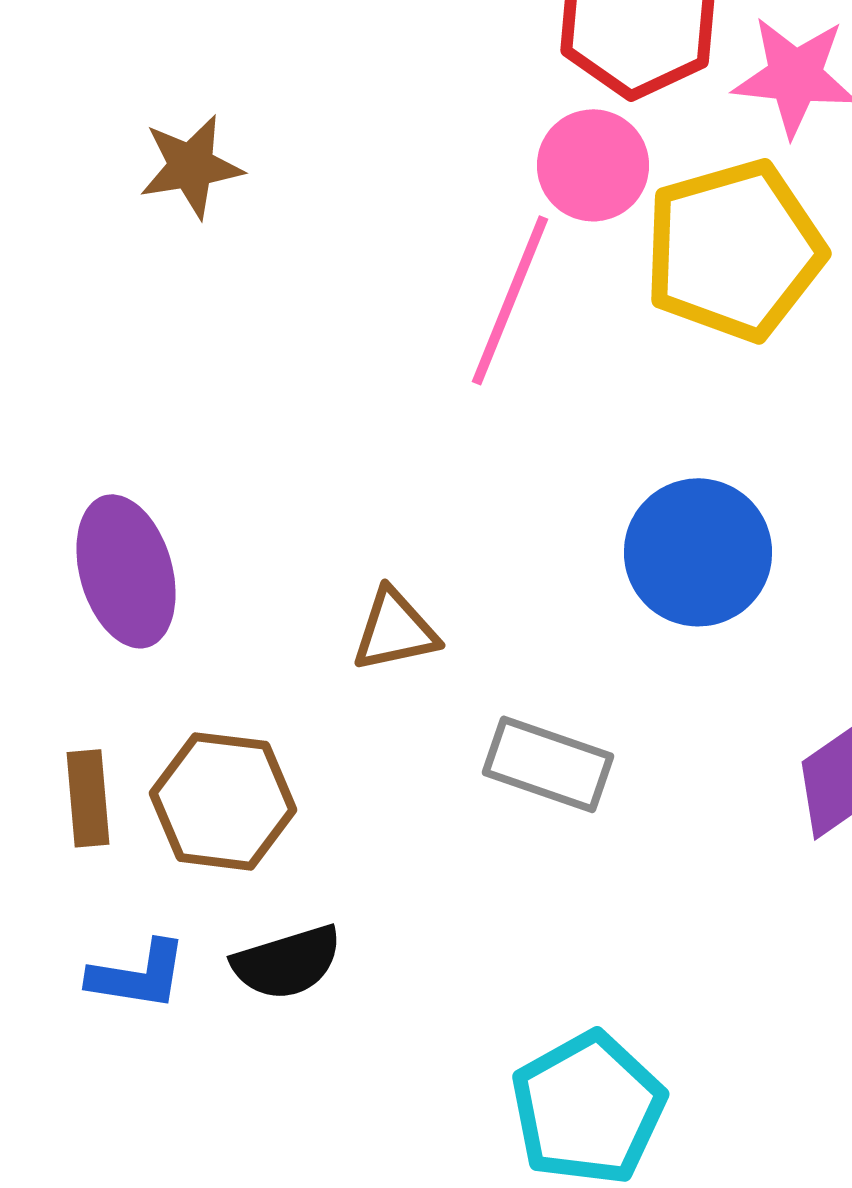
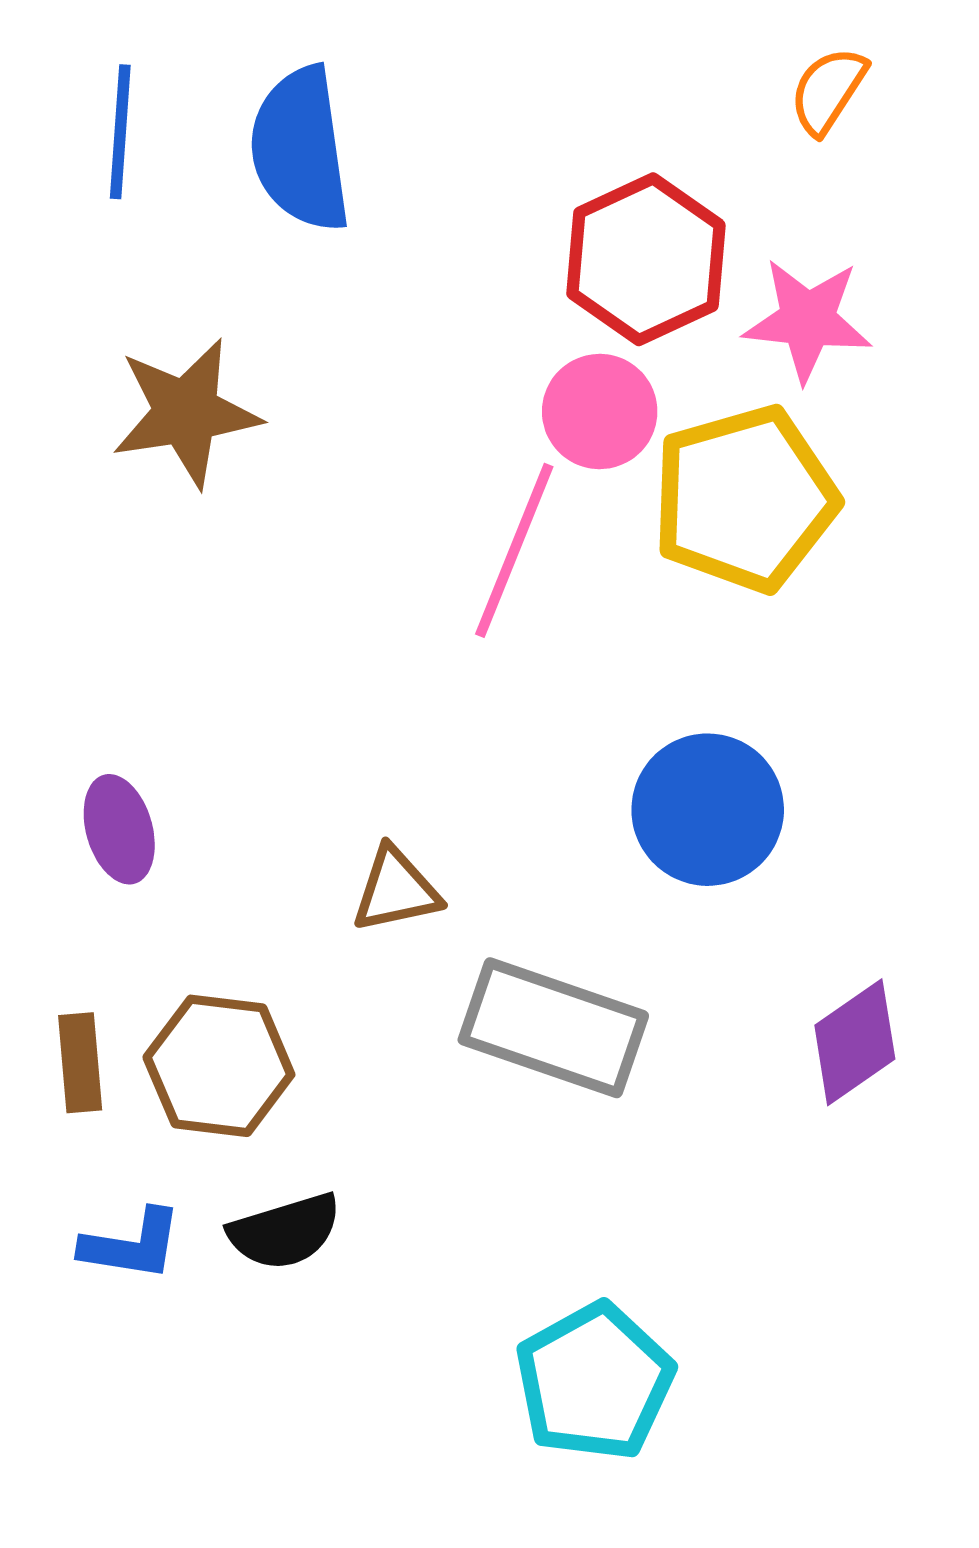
brown star: (191, 166) -> (186, 413), size x1.4
purple ellipse: (126, 571) -> (119, 829), size x0.7
gray rectangle: (548, 764) -> (553, 1028), size x1.4

